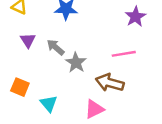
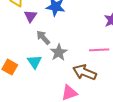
purple triangle: (28, 40) -> (30, 16), moved
cyan triangle: (49, 104) -> (34, 62), moved

